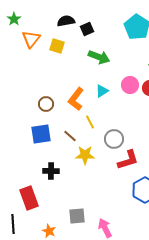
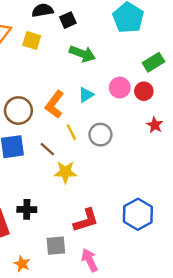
brown circle: (46, 104) -> (18, 111), size x1.5
gray circle: (114, 139) -> (100, 135), moved
red L-shape: (128, 160) -> (86, 220), moved
black cross: (51, 171) -> (27, 209), moved

